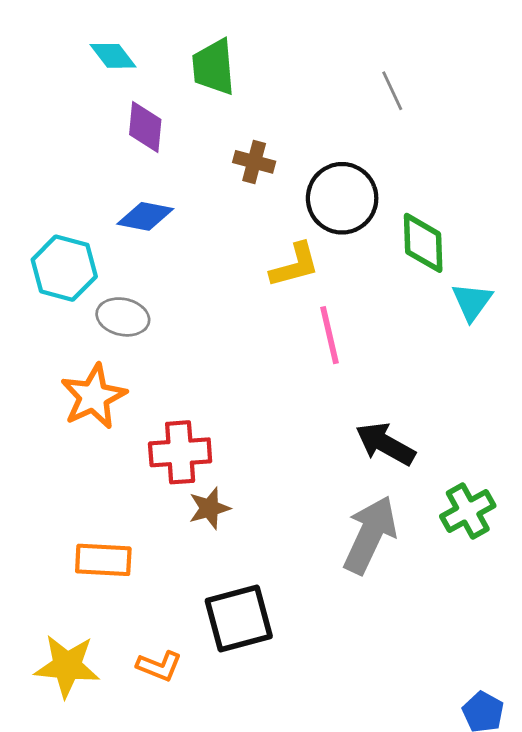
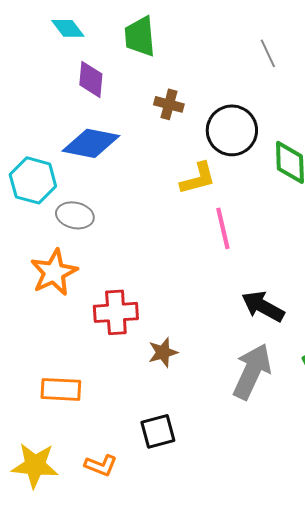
blue diamond: (145, 216) -> (91, 143), size x1.4
brown star: (209, 508) -> (163, 352), moved
black square: (239, 619) -> (158, 431), size x0.7

